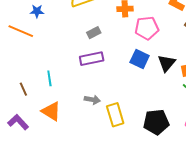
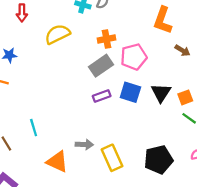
gray rectangle: (94, 33) -> (101, 66), moved, size x1.5
purple rectangle: (92, 59) -> (102, 96), moved, size x0.7
orange triangle: (51, 111) -> (57, 162), moved

